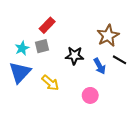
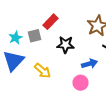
red rectangle: (47, 25) -> (50, 22), moved
blue arrow: (100, 66) -> (90, 64), moved, turned -77

